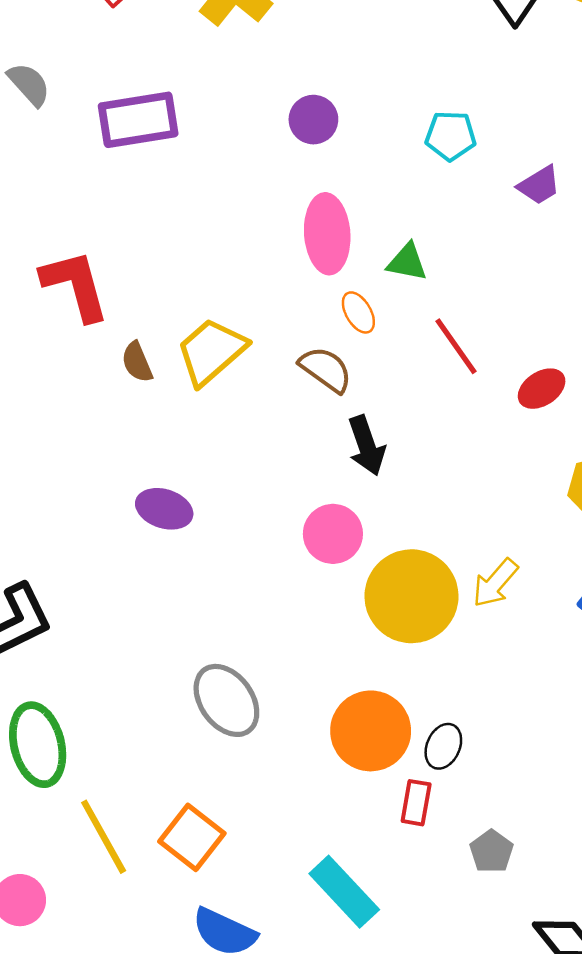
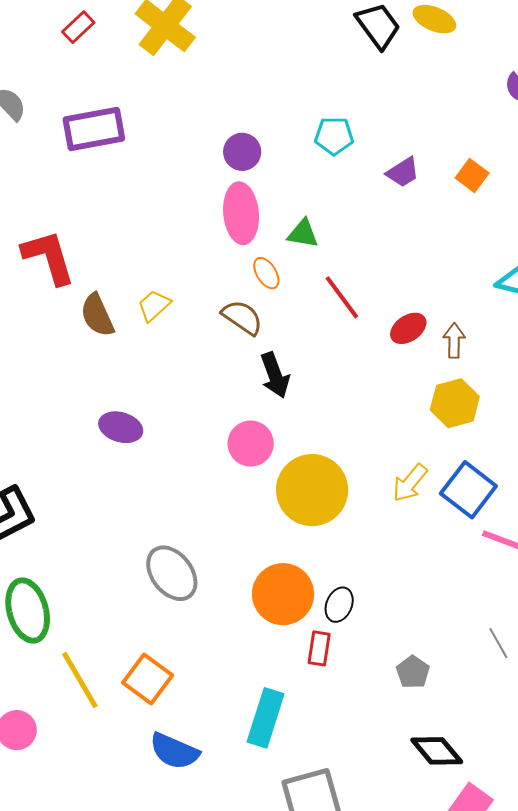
purple circle: (313, 120) -> (242, 152), moved
yellow trapezoid: (211, 351) -> (154, 306), size x0.6
brown semicircle: (137, 362) -> (97, 315), size x1.4
yellow arrow: (495, 583) -> (410, 483), moved
gray pentagon: (491, 851) -> (413, 672), moved
cyan rectangle: (344, 892) -> (266, 718), turned 62

